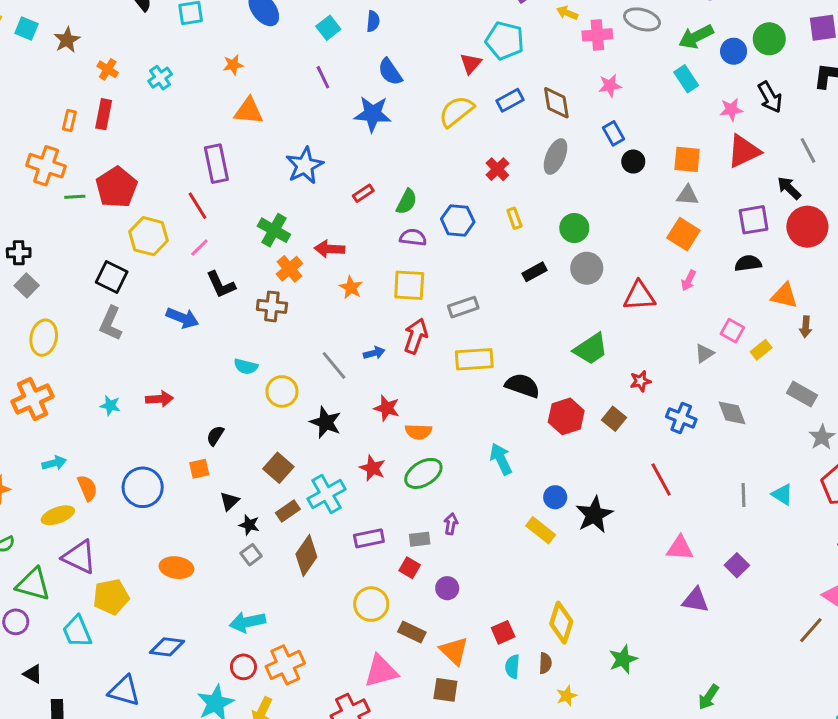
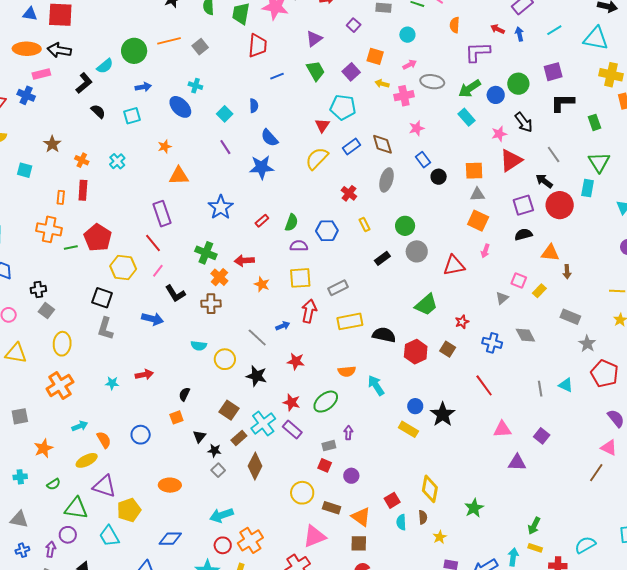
cyan square: (26, 28) -> (25, 170), moved
orange semicircle: (418, 432) -> (347, 371), moved
blue circle: (143, 487) -> (141, 435), size x0.7
purple rectangle: (369, 538) -> (292, 429), moved, turned 60

